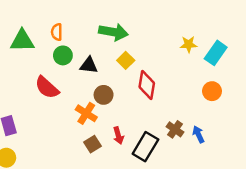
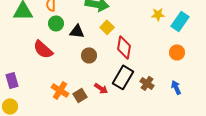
orange cross: (86, 113) -> (60, 90), moved
blue arrow: (198, 134) -> (176, 87), moved
red arrow: (118, 136) -> (101, 88), turned -40
black rectangle: (145, 147) -> (123, 77), moved

